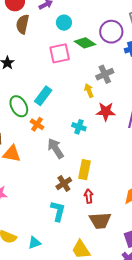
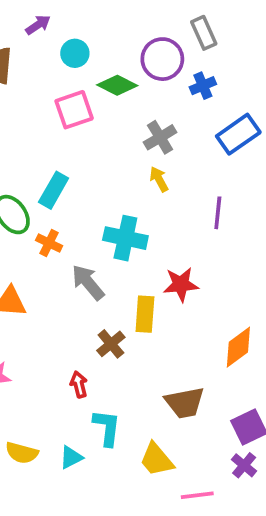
yellow arrow: (89, 91) -> (159, 179), moved
red star: (106, 112) -> (181, 284), moved
cyan cross: (79, 127) -> (125, 238), size x1.6
red arrow: (89, 196) -> (79, 384), moved
cyan L-shape: (58, 211) -> (107, 428), moved

